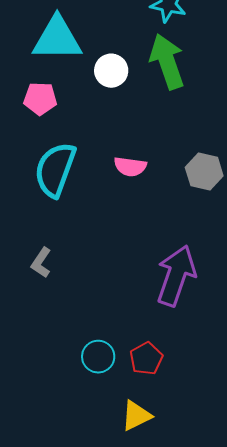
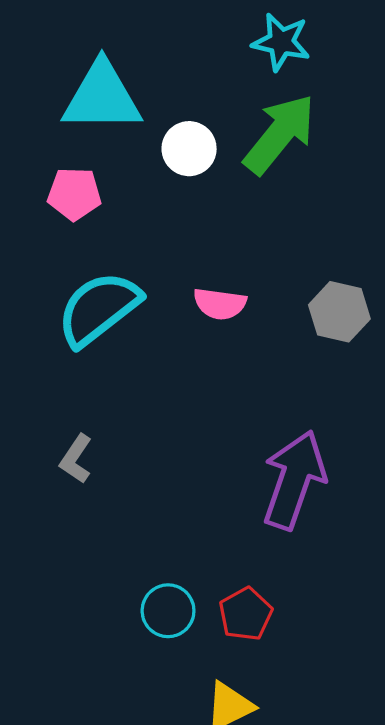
green arrow: (167, 62) -> (280, 134), turned 58
cyan semicircle: (55, 170) -> (99, 309), turned 32

